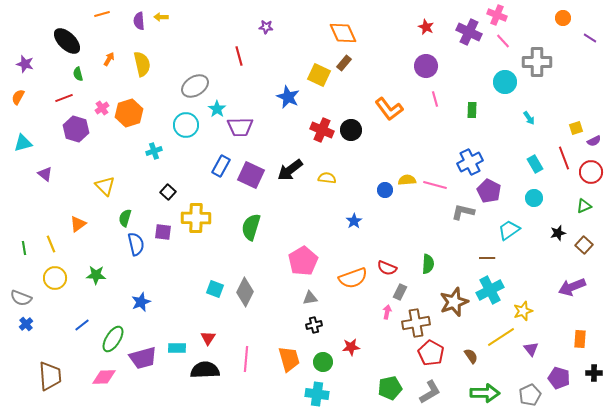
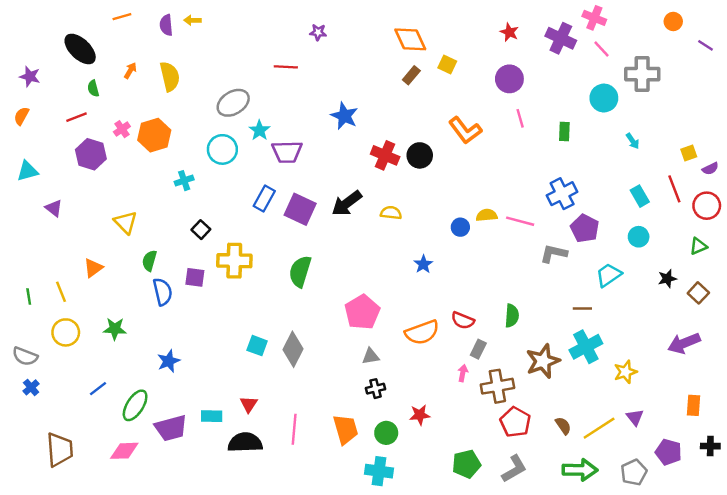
red line: (239, 56) -> (286, 67), turned -72
yellow square: (319, 75) -> (447, 65), moved, size x0.7
yellow line: (501, 337) -> (599, 428), moved

